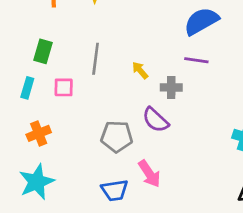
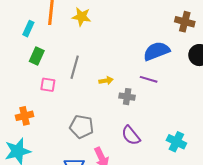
yellow arrow: (140, 70) -> (106, 81), turned 112
cyan rectangle: (27, 88) -> (28, 29), moved
purple semicircle: (155, 120) -> (131, 135), moved

